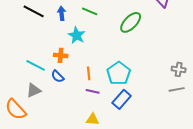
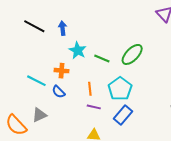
green line: (90, 11) -> (102, 58), moved
green ellipse: (131, 22) -> (132, 54), moved
gray triangle: (34, 90) -> (39, 115), moved

